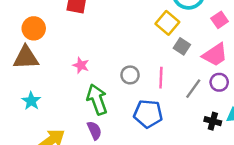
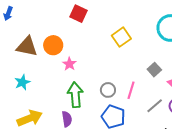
yellow square: (167, 23) -> (121, 37), moved
orange circle: (34, 28) -> (53, 45), moved
gray circle: (130, 75) -> (108, 90), moved

